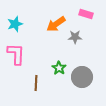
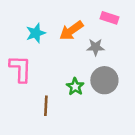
cyan star: (15, 24) -> (36, 33), moved
gray circle: (82, 77) -> (104, 80), moved

